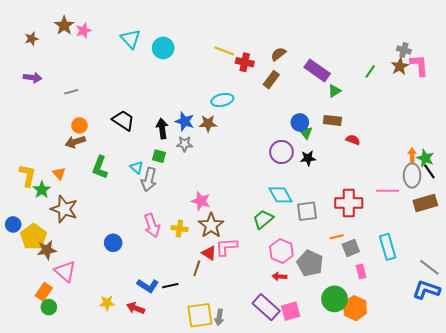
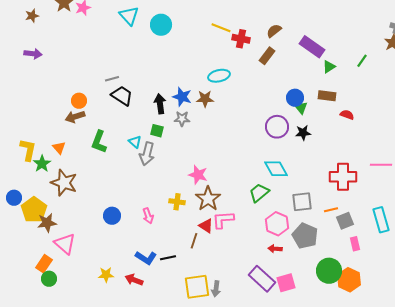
green line: (370, 71) -> (362, 61), moved
gray line: (71, 92) -> (112, 79), moved
gray square: (307, 211) -> (302, 202), moved
pink arrow: (152, 225) -> (148, 216), moved, size x0.7

